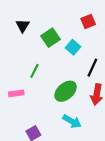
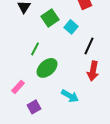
green ellipse: (66, 91) -> (47, 68), moved
pink rectangle: (16, 93) -> (18, 87), moved, turned -40

